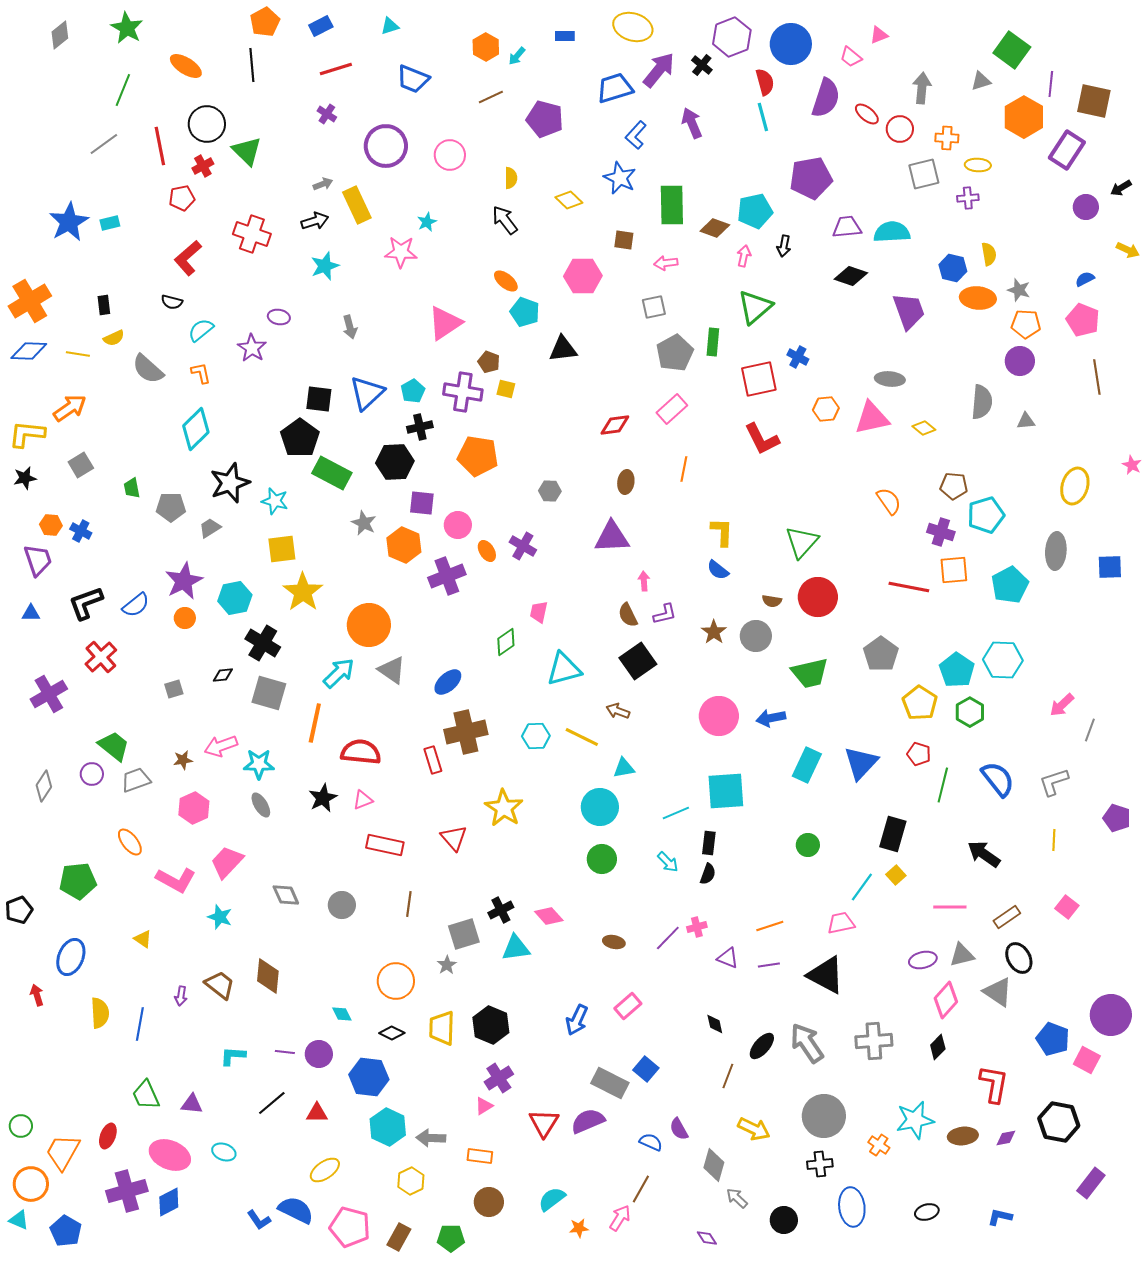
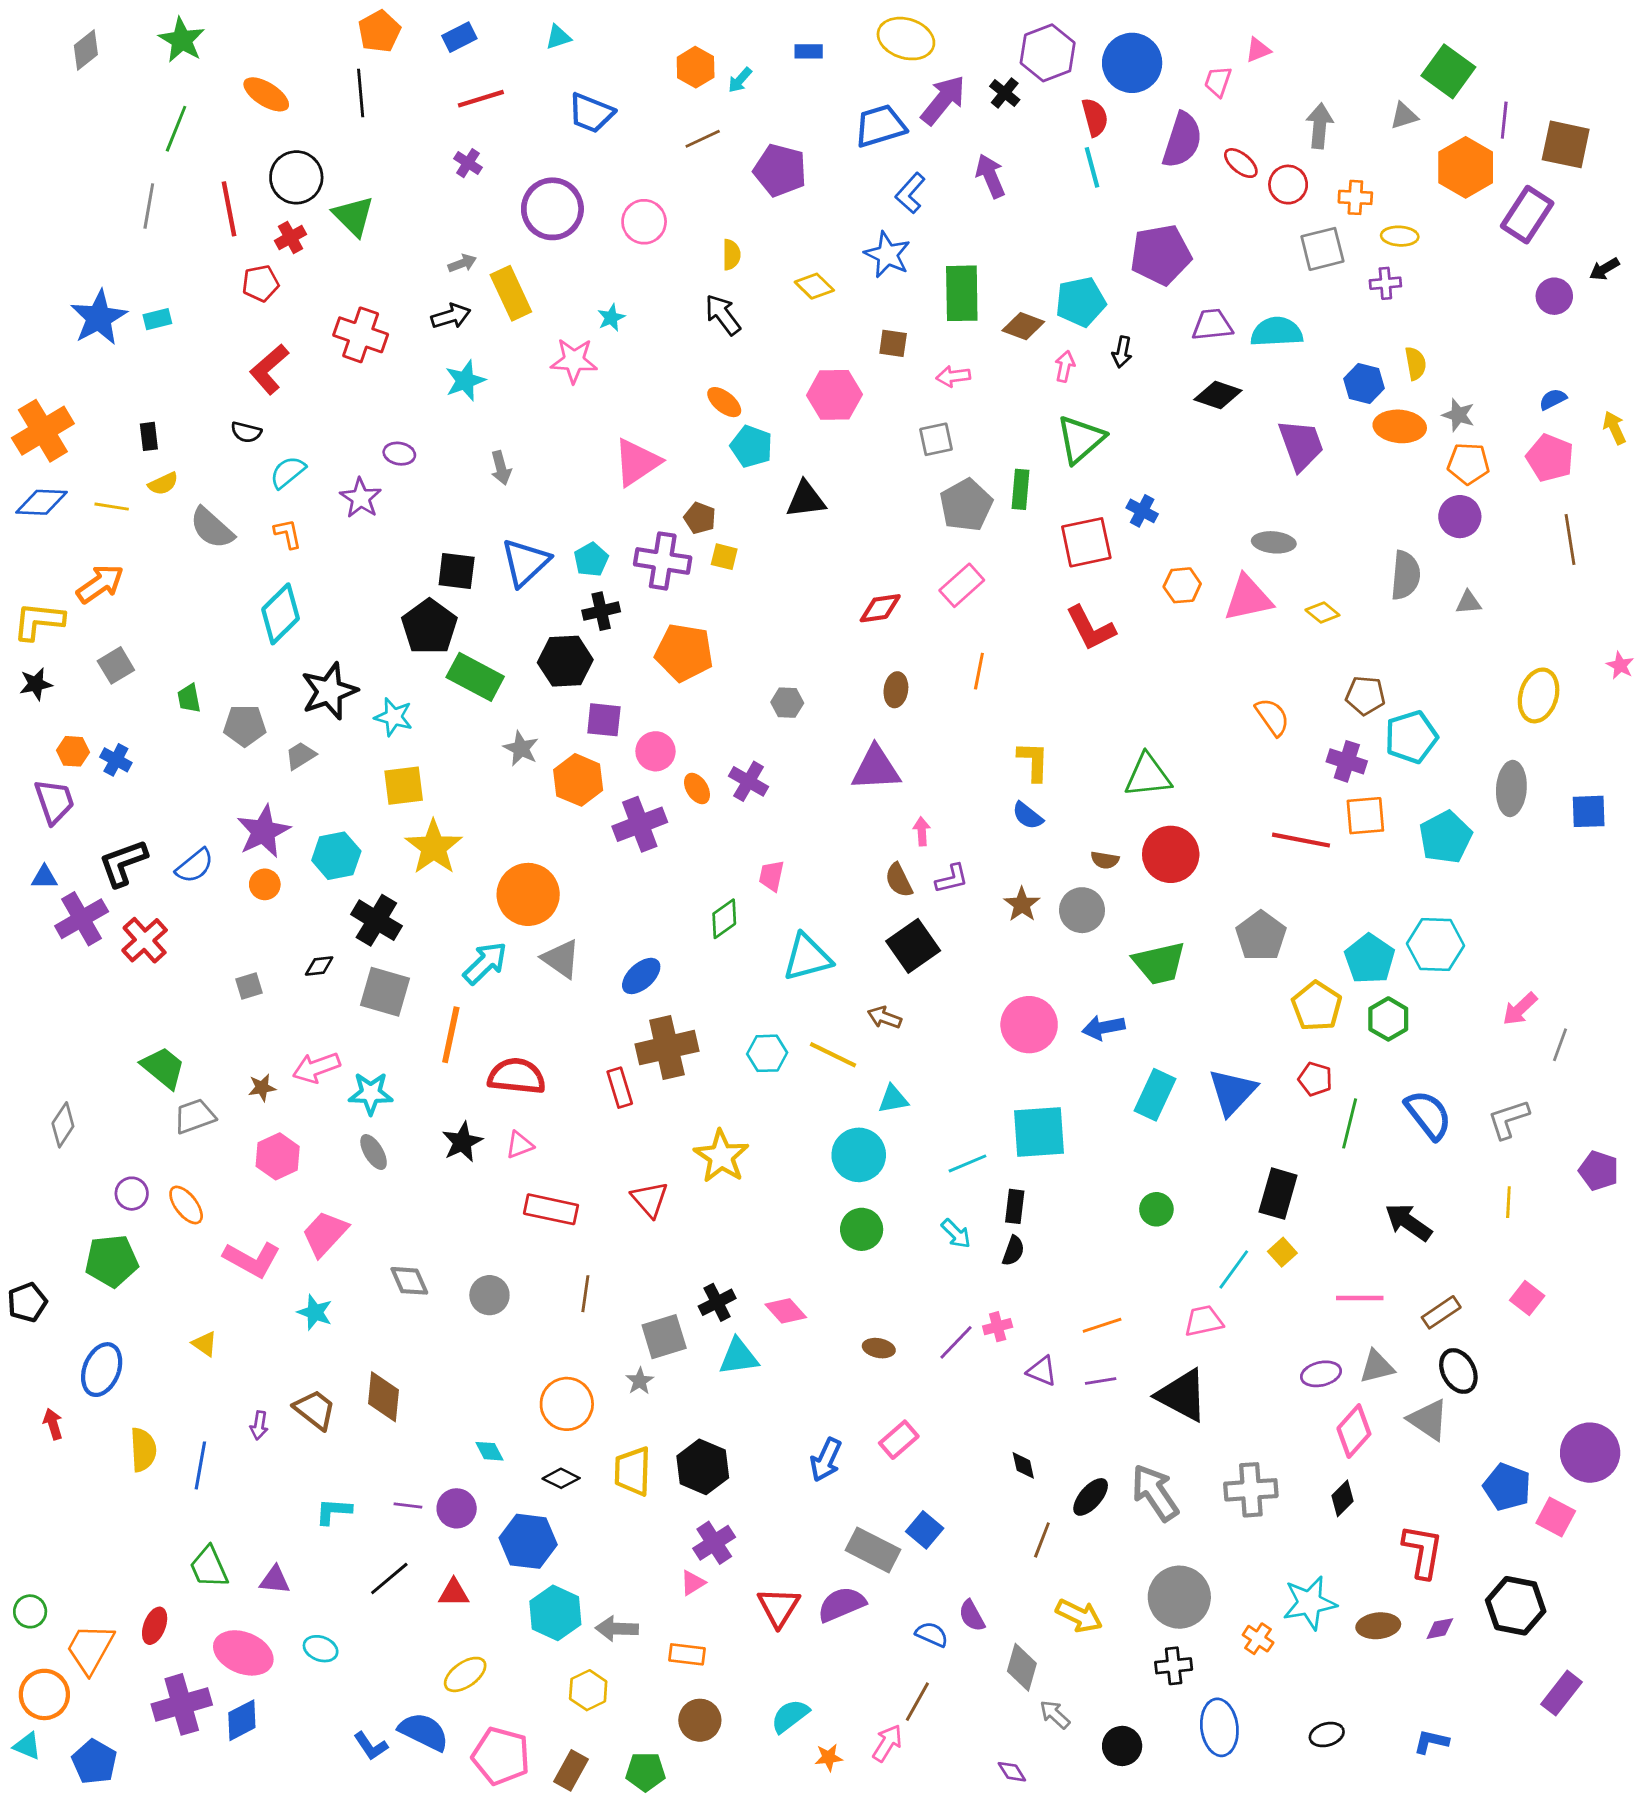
pink trapezoid: (851, 57) -> (1218, 81), turned 70
gray line: (104, 144) -> (149, 206), turned -44
yellow arrow: (1128, 250) -> (1614, 428), moved, turned -140
green triangle: (802, 542) -> (1148, 776), turned 42
purple cross: (49, 694) -> (82, 919), moved
purple circle: (92, 774) -> (132, 1194), moved

